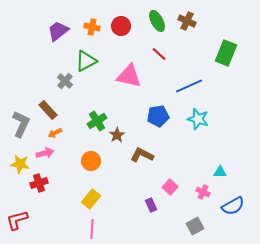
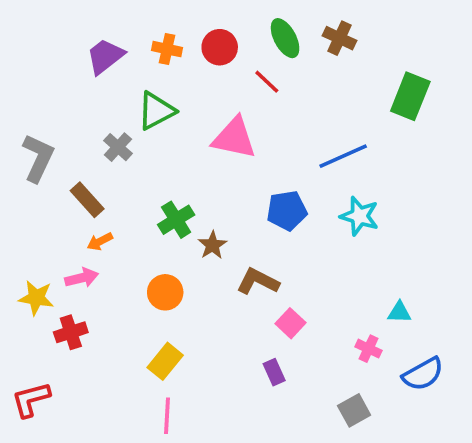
red line: (159, 54) -> (267, 82), moved
gray L-shape: (21, 124) -> (38, 158), moved
pink square: (170, 187) -> (290, 323), moved

